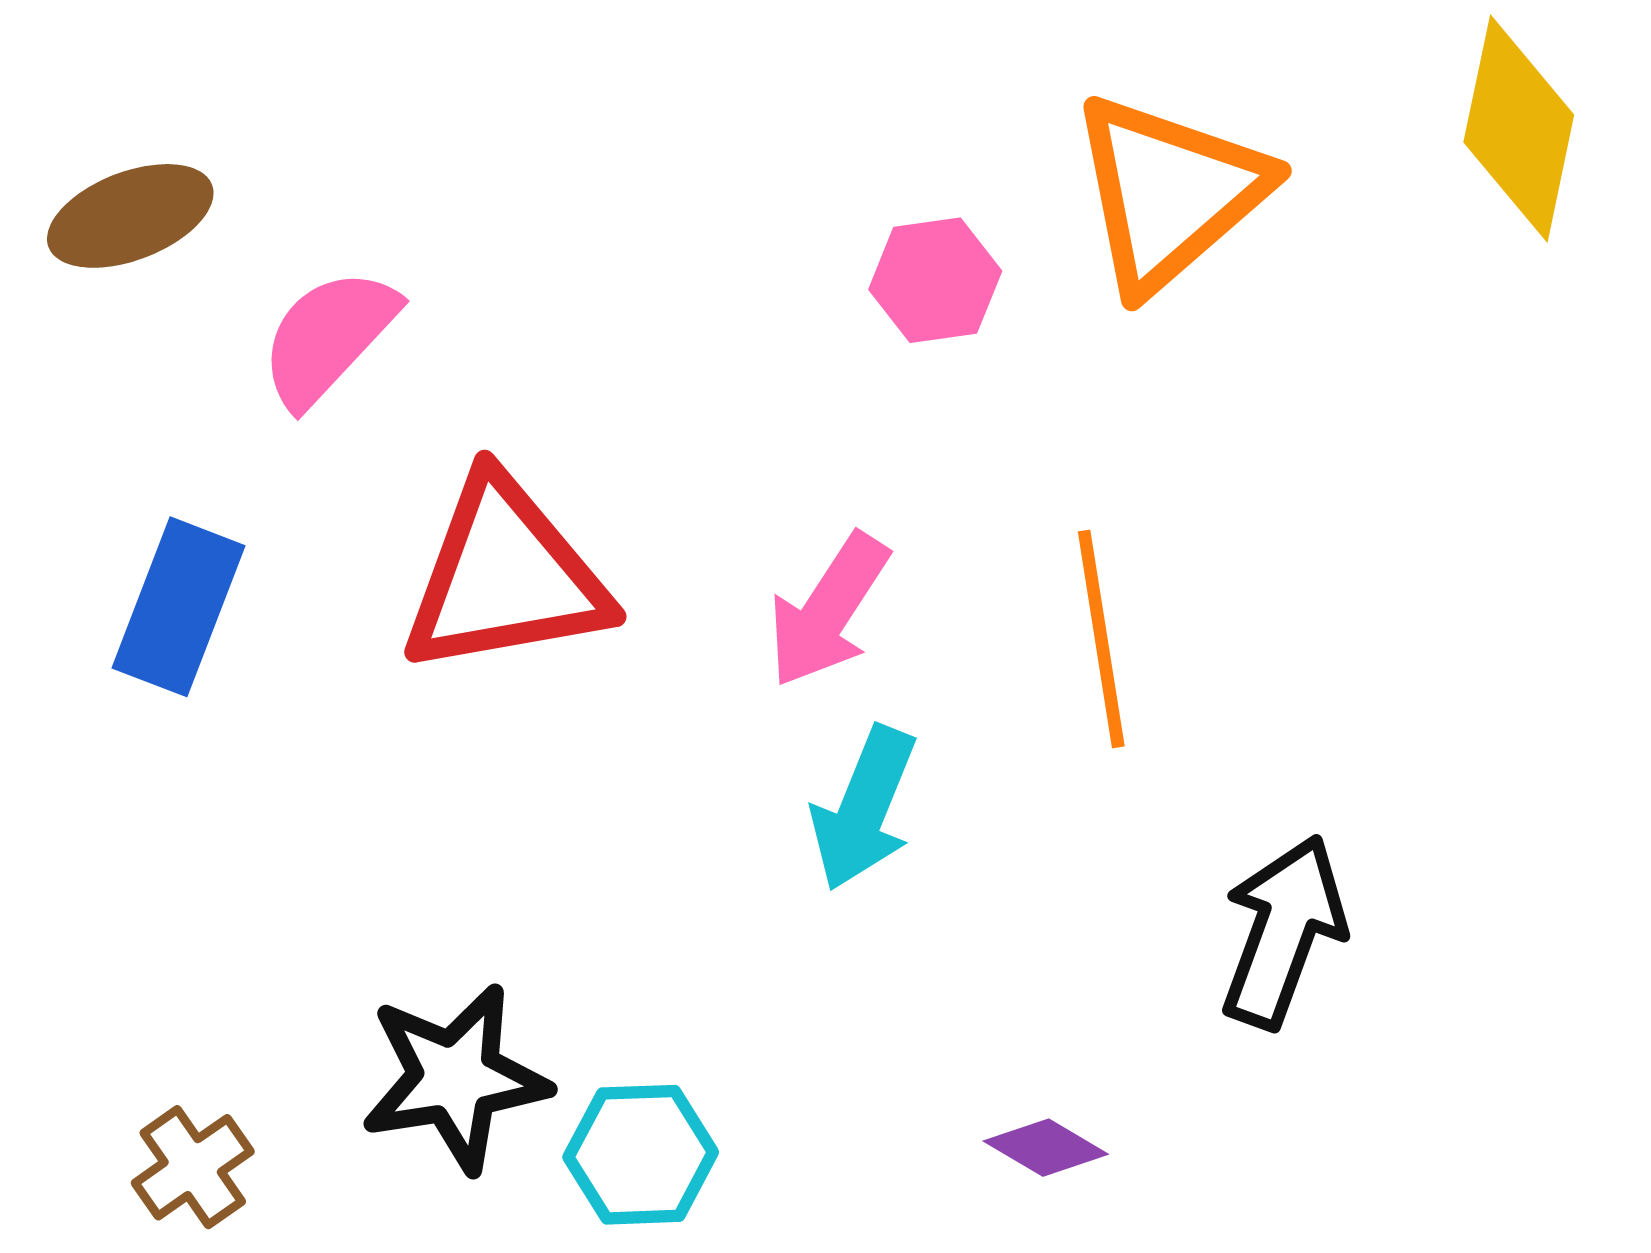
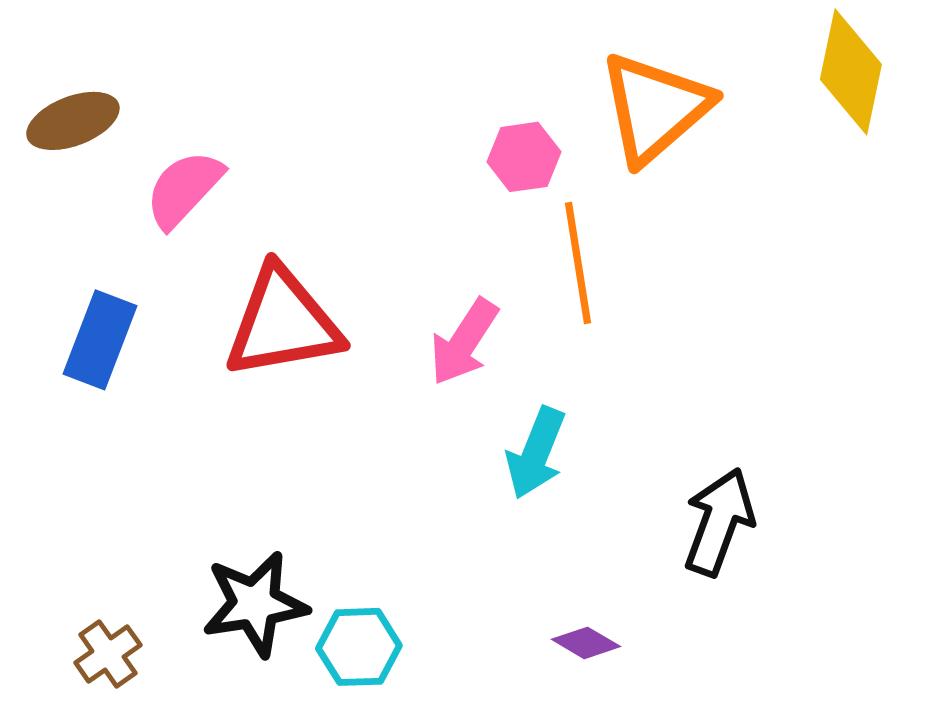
orange line: (1101, 639) -> (578, 263), moved
cyan arrow: (864, 808) -> (536, 453), moved

